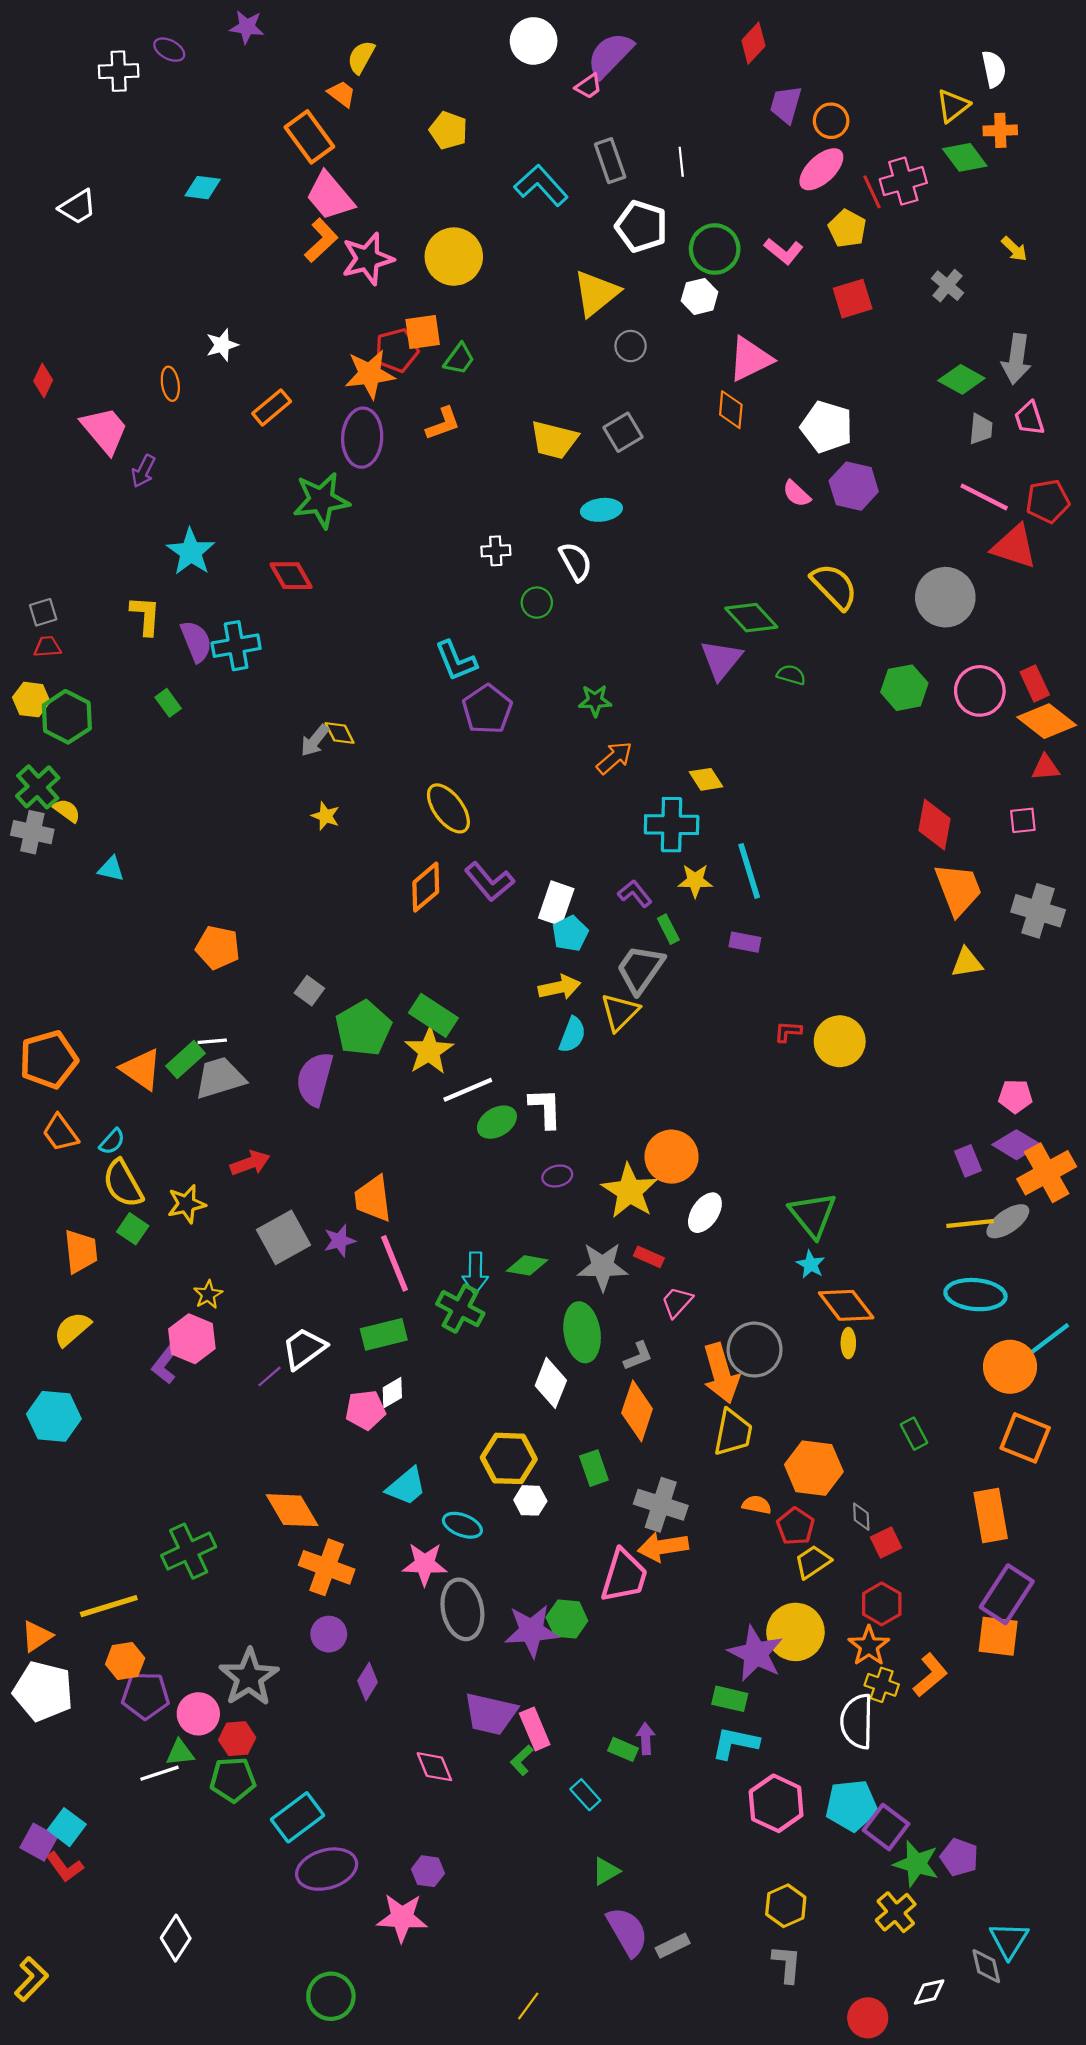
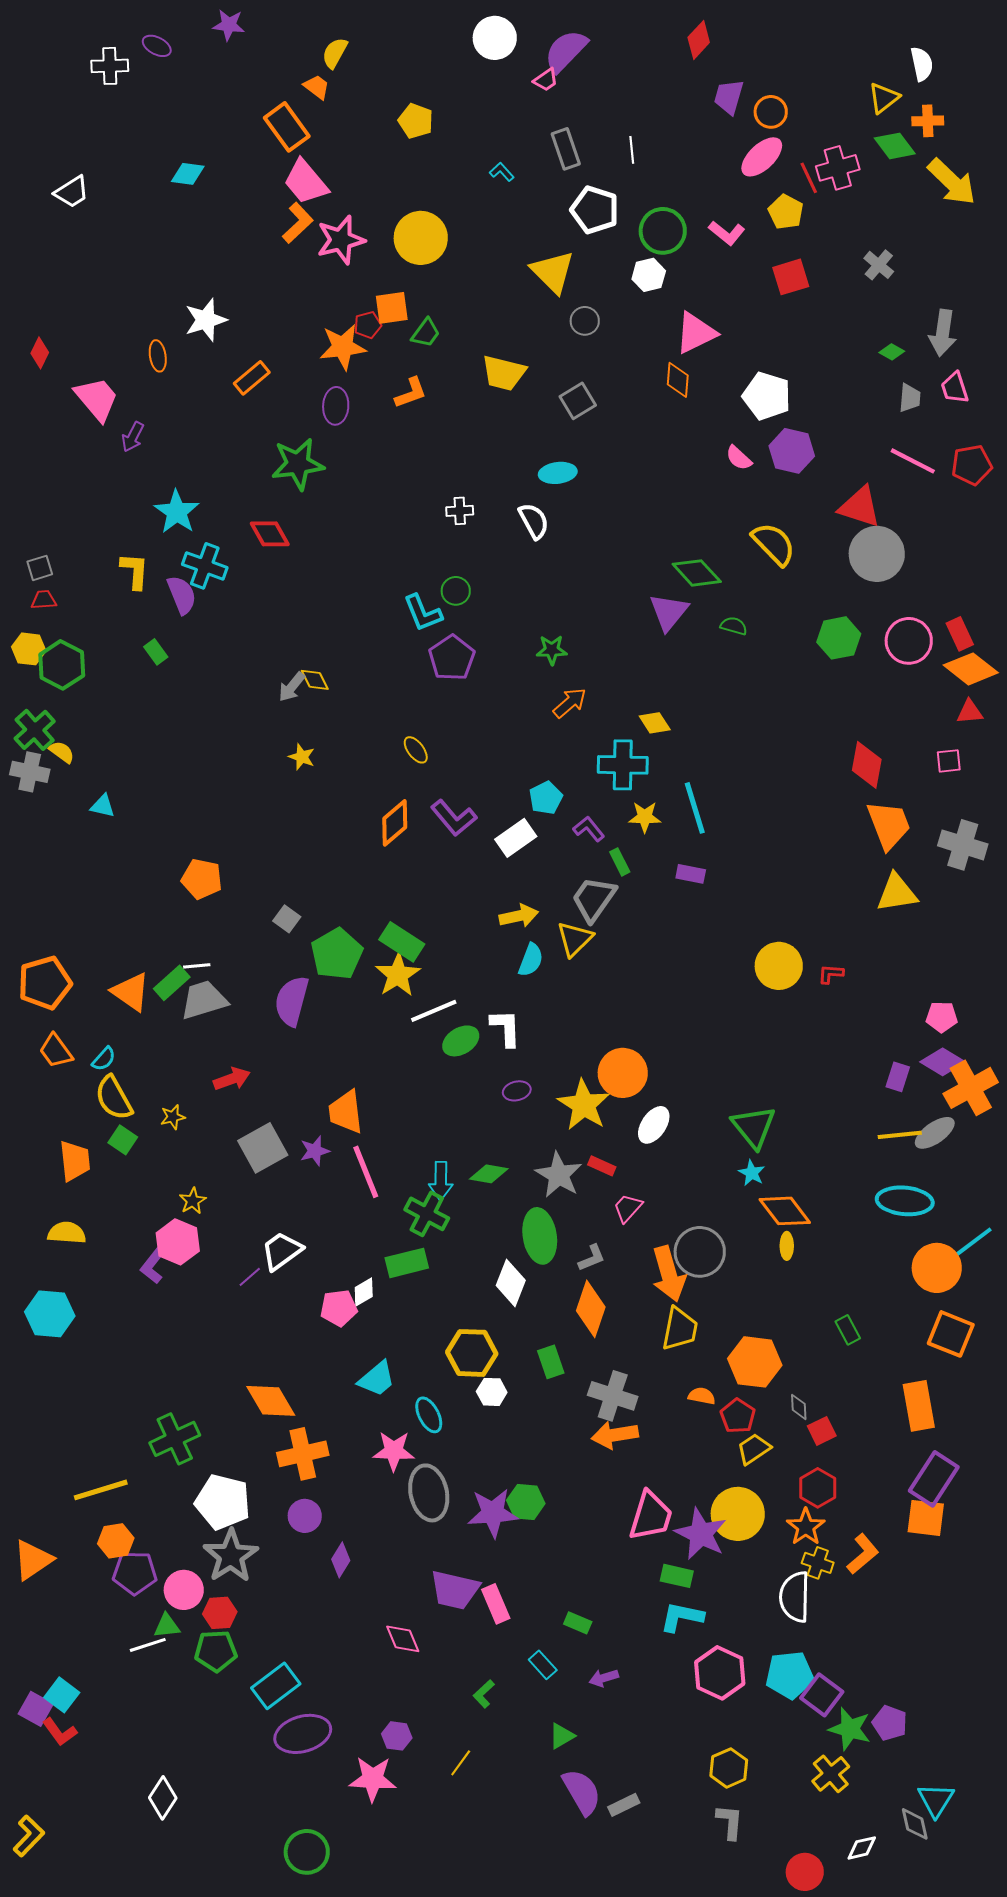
cyan L-shape: (541, 185) -> (502, 172), size x0.5
yellow arrow: (1014, 249) -> (952, 182), moved, size x2.0
yellow triangle: (596, 293) -> (553, 272), turned -36
white star: (222, 345) -> (206, 320), size x1.4
red pentagon: (397, 350) -> (368, 325), size x0.7
green diamond: (961, 379) -> (892, 352), size x0.6
purple ellipse: (362, 438) -> (336, 406), size x0.7
yellow trapezoid: (554, 440) -> (504, 373), moved
red triangle: (1014, 546) -> (860, 507), moved
green circle: (537, 603) -> (456, 591), moved
cyan cross: (236, 646) -> (205, 566), moved, turned 30
yellow ellipse: (448, 808) -> (416, 750), size x0.6
white rectangle: (556, 903) -> (516, 838), turned 36
cyan pentagon: (570, 933) -> (546, 798), moved
yellow triangle: (967, 963) -> (897, 893), size x1.4
red L-shape: (788, 1032) -> (831, 974), moved
purple rectangle: (968, 1161) -> (898, 1077), turned 40
yellow star: (186, 1204) -> (173, 1117), size x0.7
gray star: (603, 1267) -> (559, 1175), turned 30
yellow semicircle: (72, 1329) -> (67, 1233), turned 45
green rectangle: (384, 1334) -> (407, 1263), moved
cyan ellipse: (462, 1525) -> (429, 1415), turned 42
orange cross: (327, 1567) -> (303, 1454), turned -33
pink trapezoid: (624, 1576) -> (651, 1516), moved
orange triangle: (37, 1636) -> (33, 1560), moved, size x1.4
white pentagon: (43, 1691) -> (223, 1502), moved
purple arrow: (646, 1739) -> (604, 1678), moved, turned -104
green L-shape: (522, 1760) -> (484, 1694), moved
yellow line: (528, 2006) -> (461, 1763), moved

